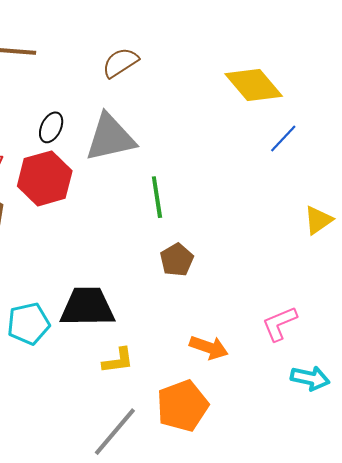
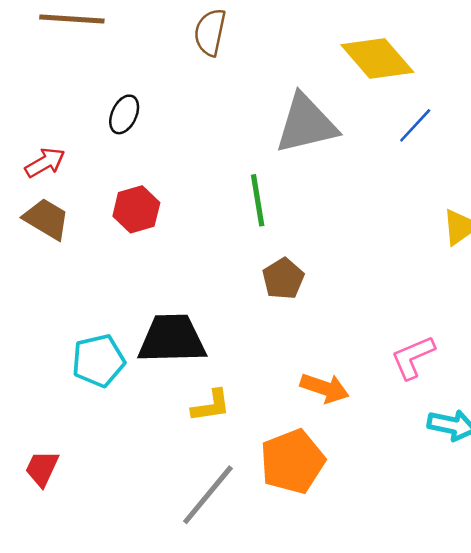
brown semicircle: (120, 63) -> (210, 32), turned -45
gray triangle: (110, 138) -> (306, 124), moved
red hexagon: (45, 178) -> (136, 209), moved, size x0.7

